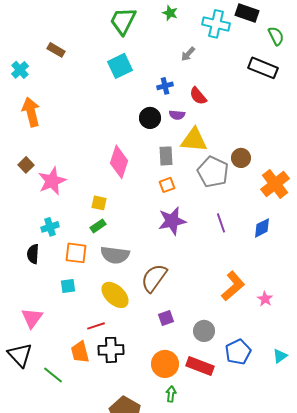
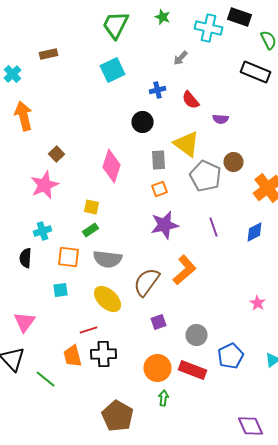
brown rectangle: (56, 50) -> (48, 54), turned -42
purple semicircle: (177, 115) -> (220, 119), moved
yellow triangle: (194, 140) -> (186, 144), turned 32
brown square: (26, 165) -> (56, 154), moved
orange L-shape: (233, 286) -> (184, 270), moved

